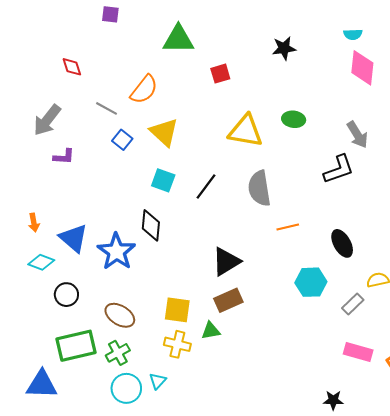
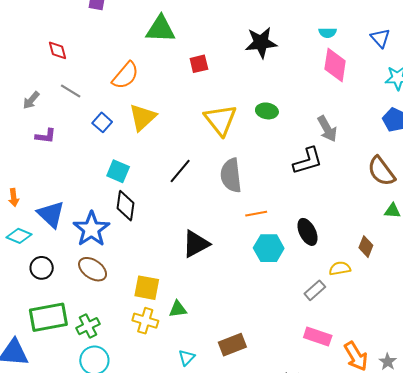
black star: (284, 48) -> (261, 43), size x1.4
gray line: (107, 108) -> (71, 91), moved
gray arrow: (47, 120) -> (31, 100), size x0.6
yellow triangle: (246, 131) -> (220, 120), turned 39
yellow triangle: (164, 132) -> (142, 117), turned 32
cyan square: (163, 180) -> (118, 171), moved
cyan hexagon: (311, 282) -> (269, 248), moved
brown rectangle: (228, 300) -> (232, 345), moved
brown ellipse: (120, 315) -> (93, 269), moved
cyan triangle: (158, 381) -> (187, 358), moved

